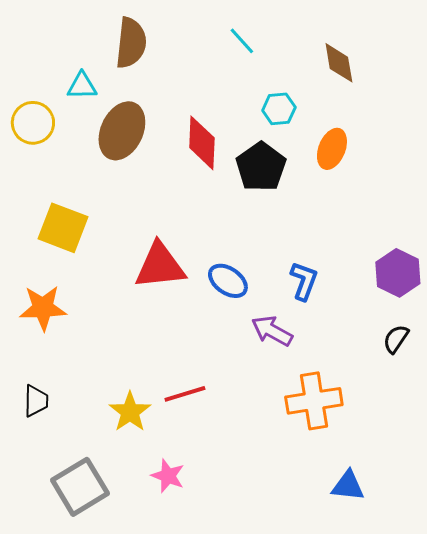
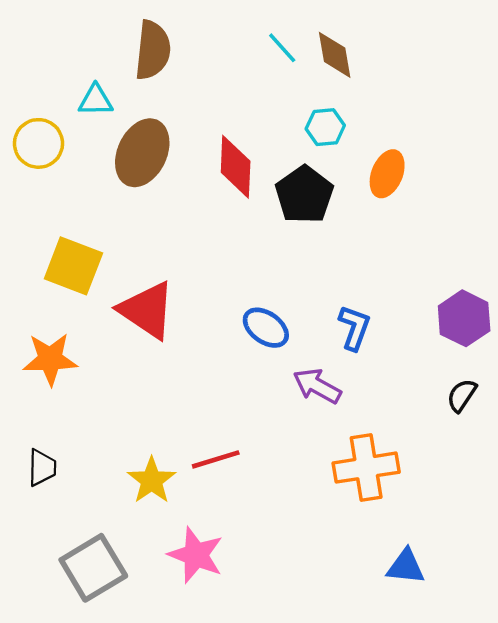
brown diamond: (339, 63) -> (335, 55), moved
red triangle: (160, 266) -> (147, 310), moved, turned 40
pink star: (168, 476) -> (196, 555), size x1.4

